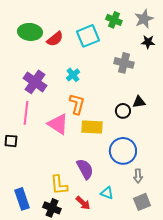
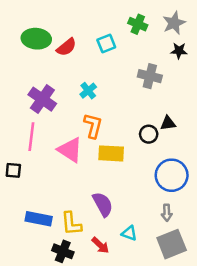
cyan square: (88, 36) -> (106, 44), size x0.7
blue circle: (123, 151) -> (172, 175), moved
blue rectangle: (22, 199) -> (39, 219), moved, turned -60
gray square: (142, 202) -> (172, 244), size x1.4

